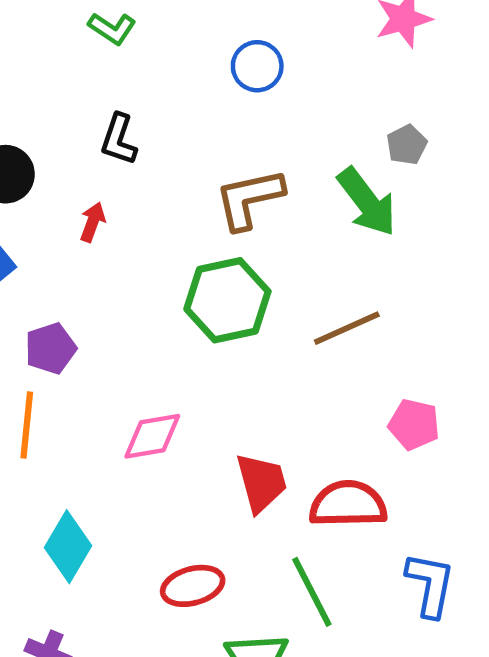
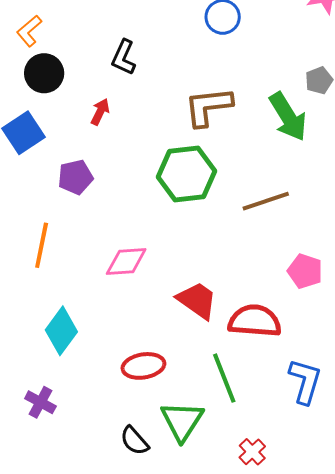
purple pentagon: (50, 348) -> (75, 177), moved
red trapezoid: (261, 483) -> (197, 300), turned -45

